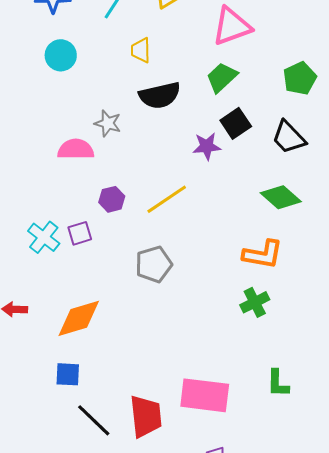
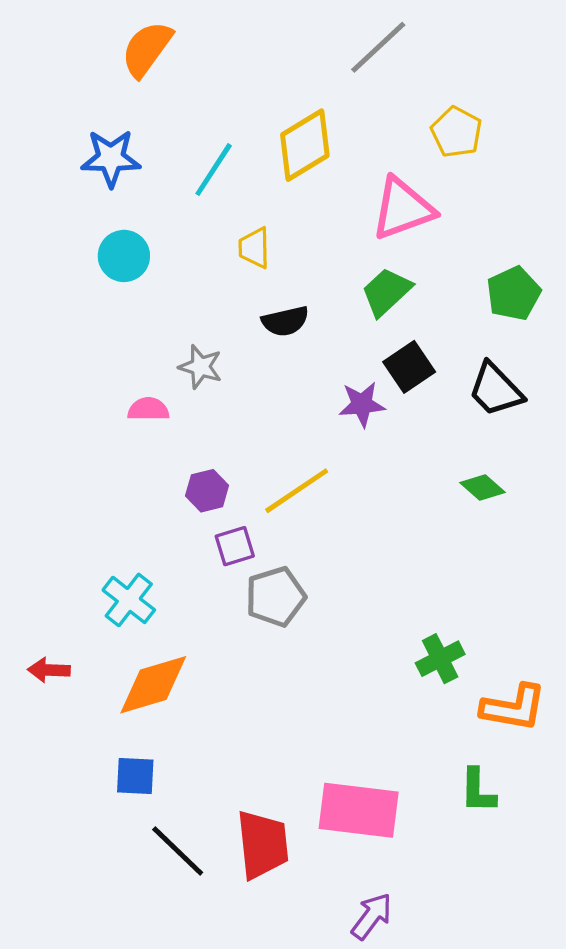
black semicircle: (160, 95) -> (285, 321), size x0.7
pink semicircle: (76, 149) -> (148, 409), size x0.7
green diamond: (281, 197) -> (483, 487), size x0.7
purple square: (80, 233) -> (235, 546), moved
cyan cross: (44, 237) -> (129, 600), moved
orange L-shape: (263, 254) -> (514, 708), moved

